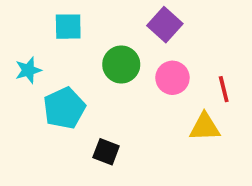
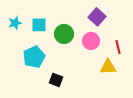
purple square: (165, 25) -> (97, 17), moved
cyan square: (68, 27) -> (39, 25), moved
cyan star: (28, 70) -> (15, 23), moved

